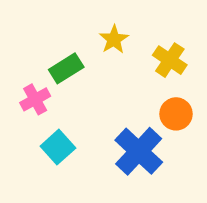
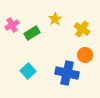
pink cross: (35, 99) -> (12, 25), moved
blue cross: (139, 151) -> (67, 73), turned -30

